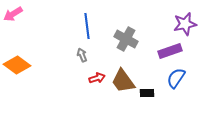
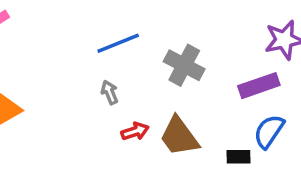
blue line: (87, 26) -> (118, 43), turned 75
black rectangle: (147, 93) -> (238, 157), moved

